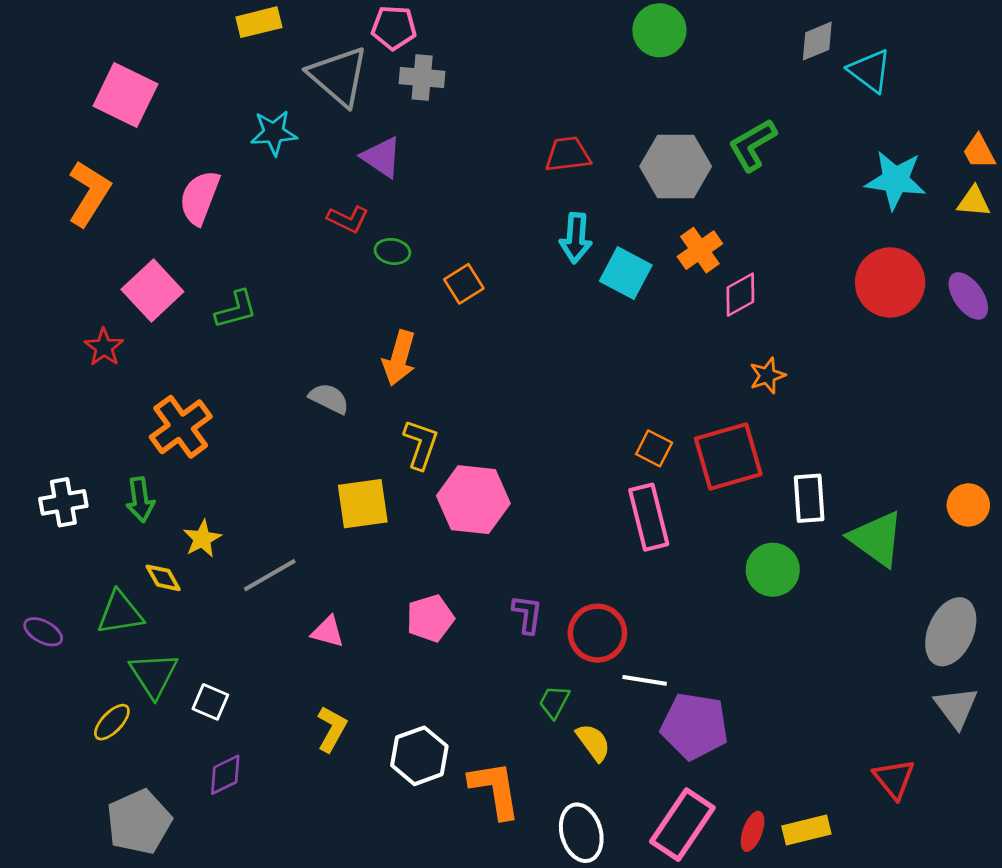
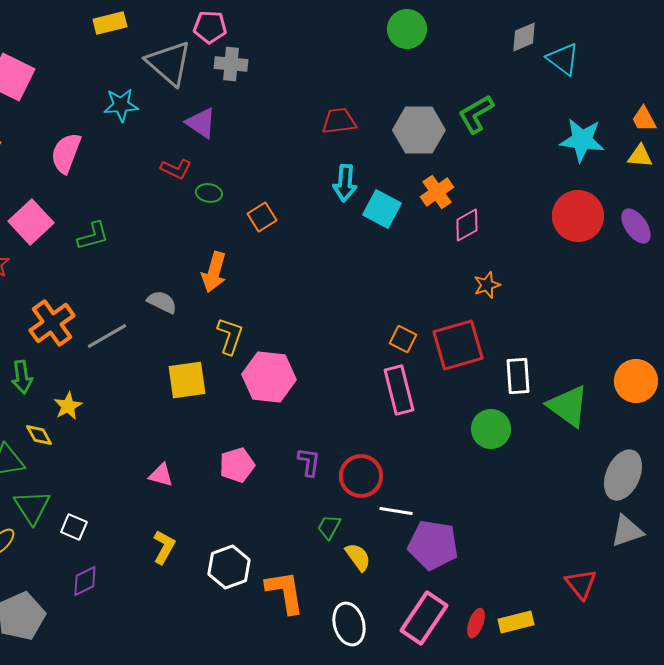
orange circle: (968, 505) -> (636, 381), size x1.4
gray line: (270, 575) -> (107, 336), moved
gray triangle: (956, 707) -> (627, 531), turned 48

